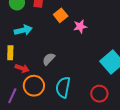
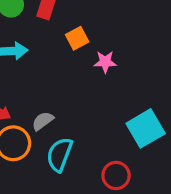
gray semicircle: (49, 59) -> (43, 121), moved

